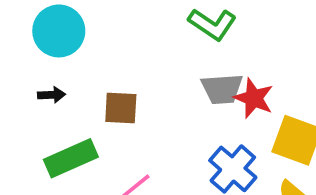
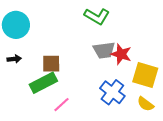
green rectangle: (71, 158) -> (43, 83), moved

